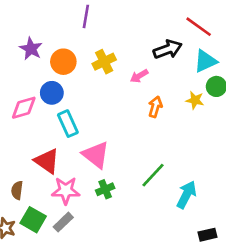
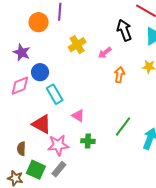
purple star: (31, 49) -> (22, 52), moved
black arrow: (168, 49) -> (124, 30), turned -85
orange circle: (63, 62) -> (39, 22), moved
pink triangle: (96, 155) -> (78, 116), size x0.6
green cross: (105, 189) -> (88, 141), turned 32

